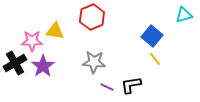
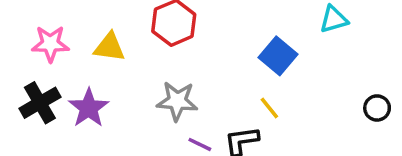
pink star: (32, 41) -> (50, 44), moved
yellow line: (155, 59) -> (269, 108), moved

